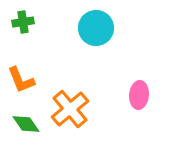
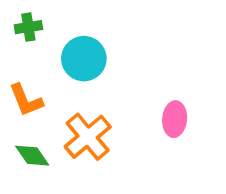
cyan circle: (96, 28) -> (84, 59), moved

